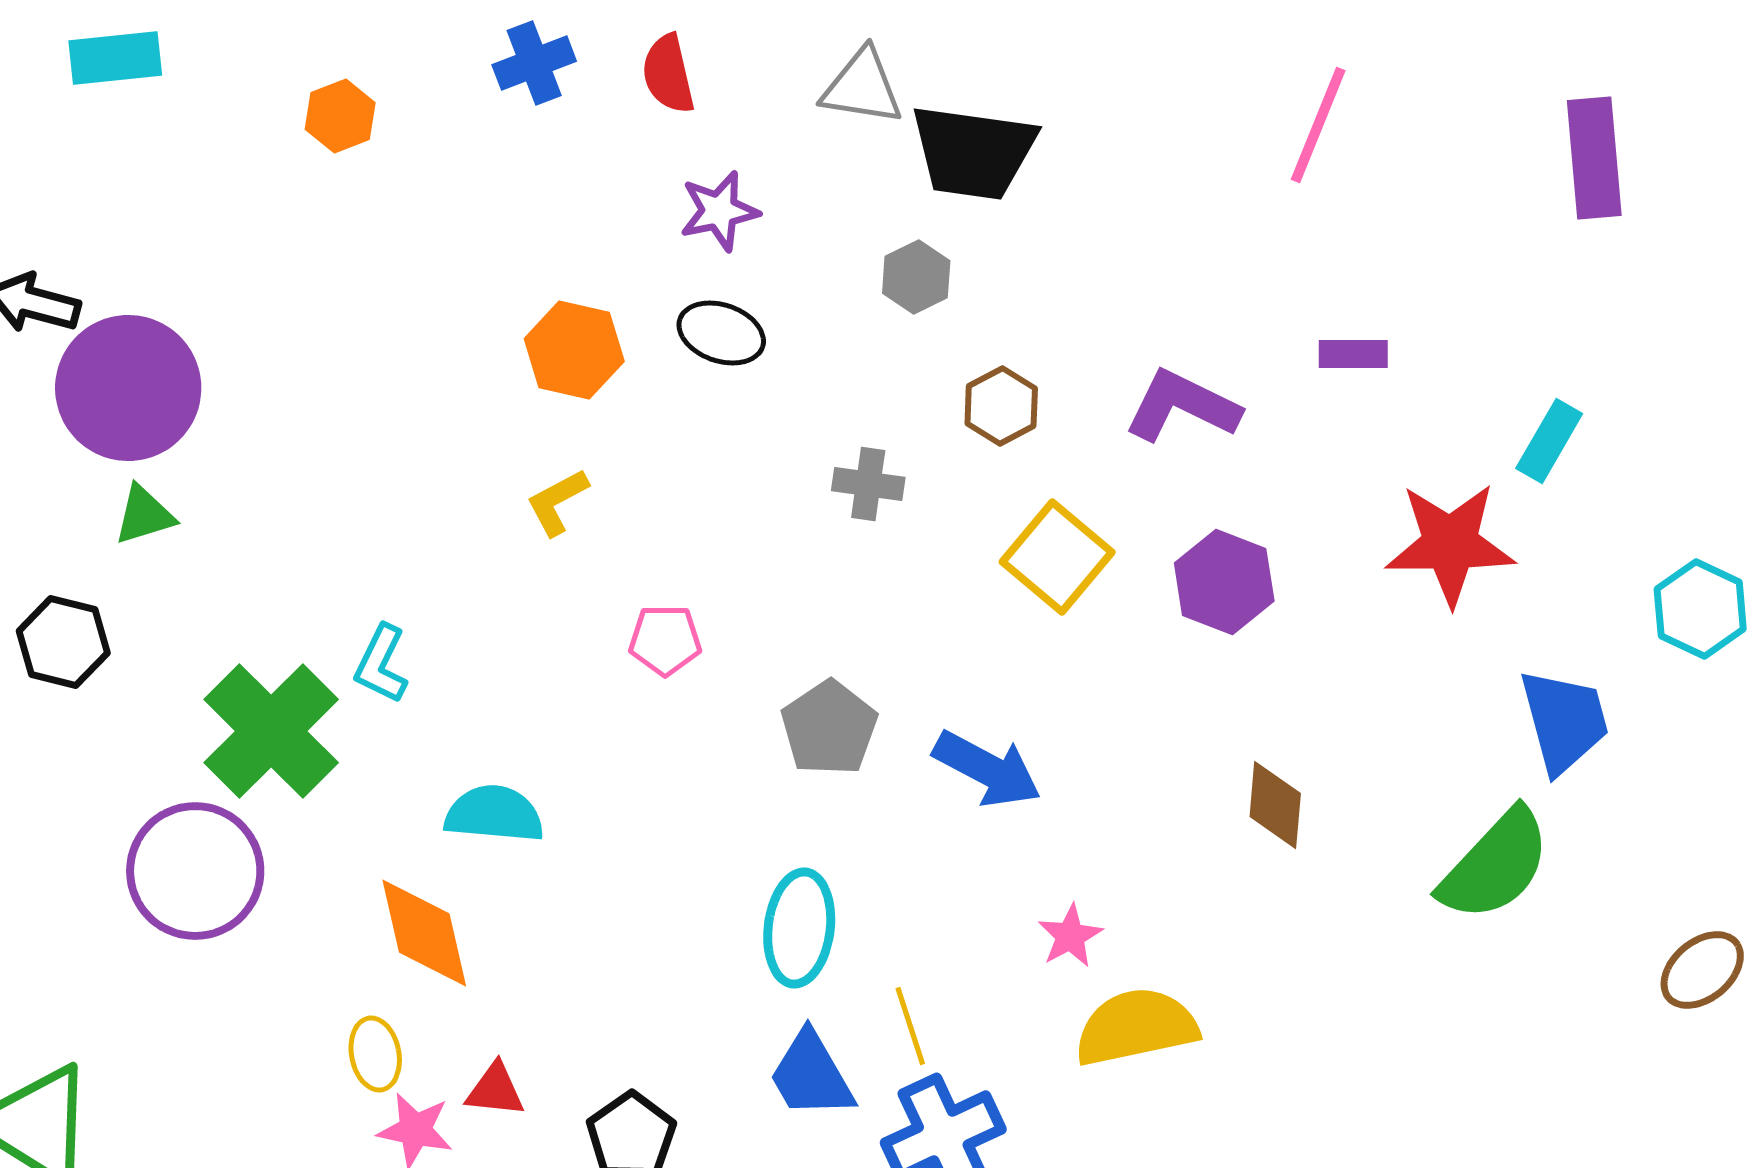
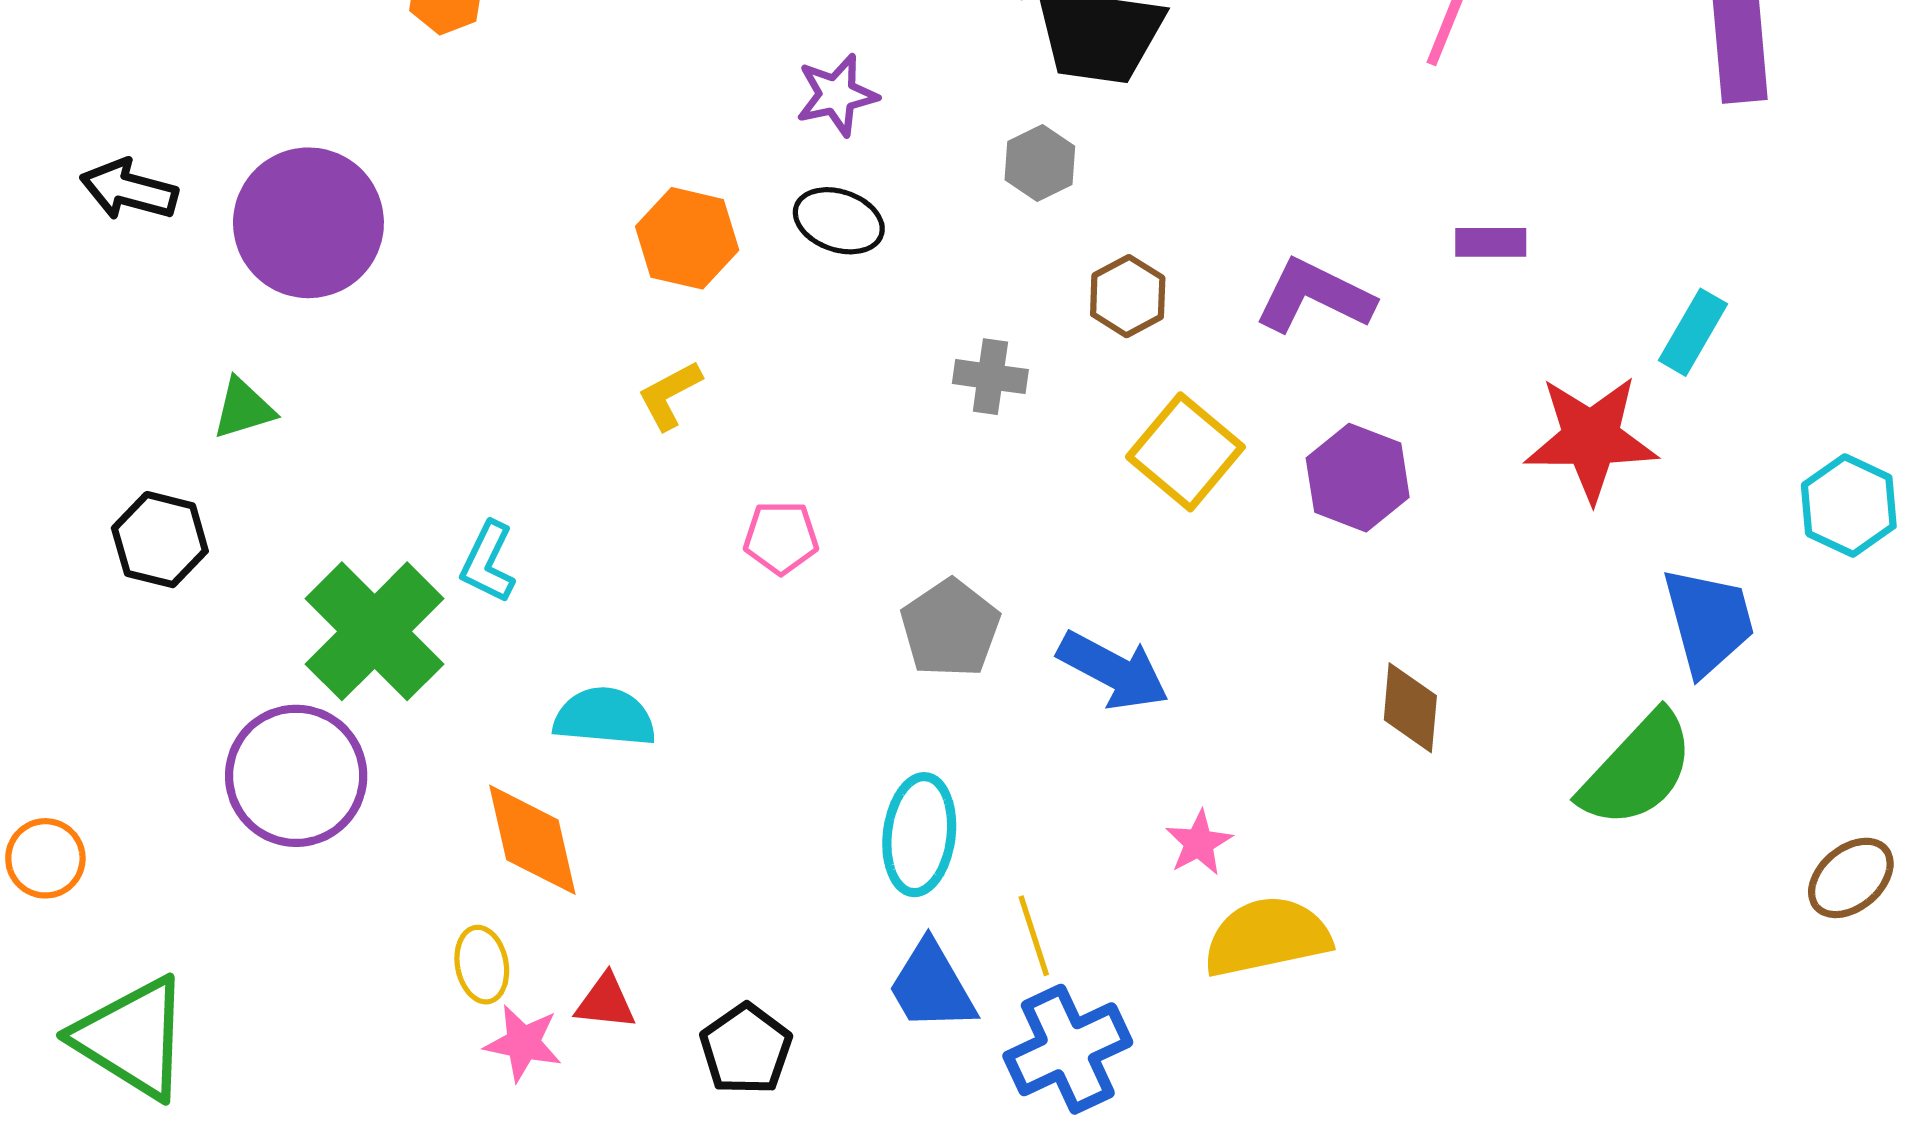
purple circle: (128, 388) -> (308, 223), moved

